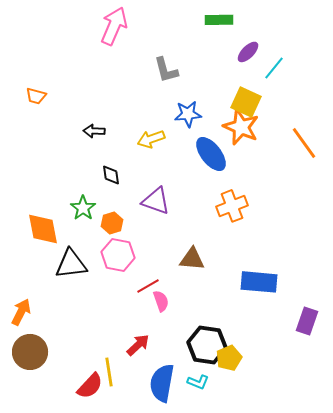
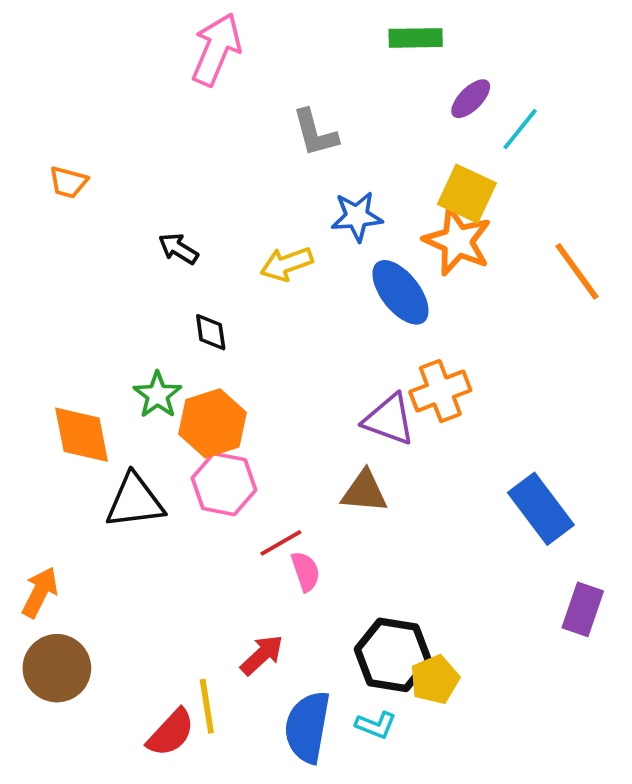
black arrow: (94, 131) -> (178, 249), turned 30
purple triangle: (156, 201) -> (389, 420), moved
orange hexagon: (112, 223) -> (213, 423), size x1.6
blue rectangle: (259, 282) -> (541, 509), moved, turned 48

